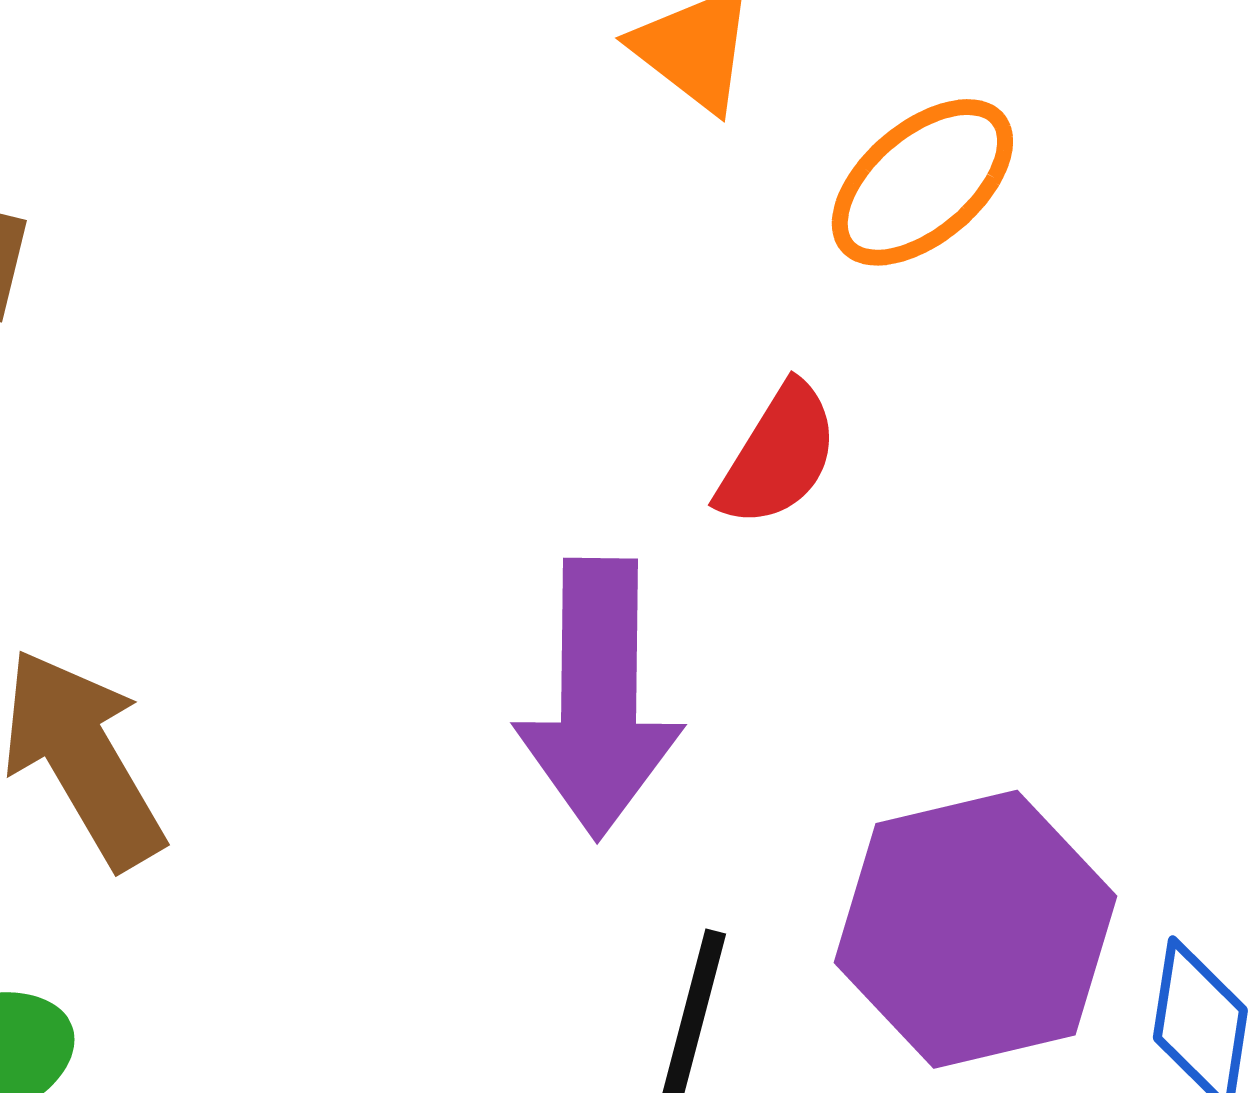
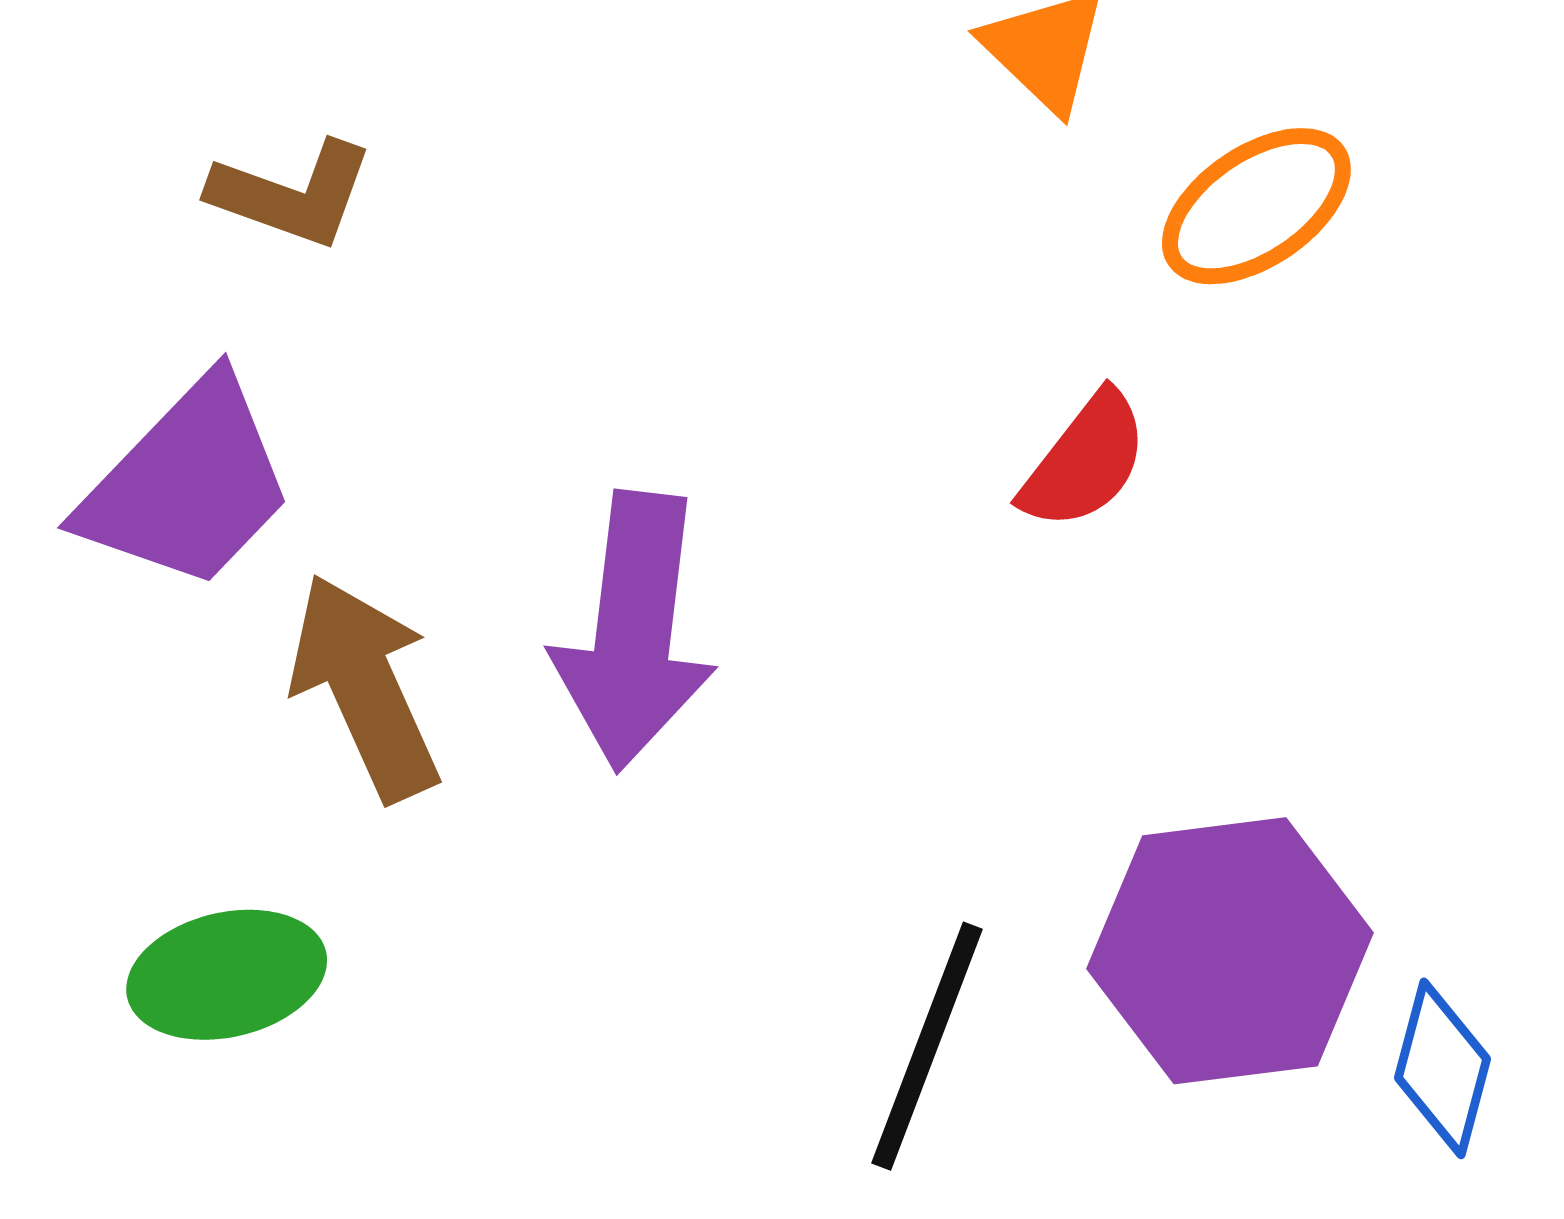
purple arrow: (599, 698) -> (634, 631), moved

